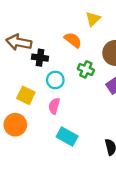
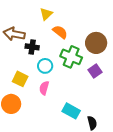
yellow triangle: (93, 19) -> (46, 14), moved
green cross: (86, 69) -> (71, 57), size x1.5
cyan rectangle: (67, 136) -> (71, 111), moved

